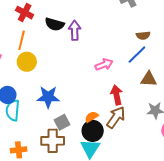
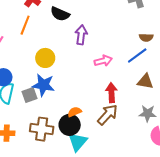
purple arrow: (75, 30) -> (81, 35), moved
yellow circle: (27, 62) -> (45, 58), moved
orange semicircle: (92, 117) -> (75, 112), moved
gray square: (62, 122) -> (29, 95), moved
black circle: (93, 131) -> (70, 125), moved

